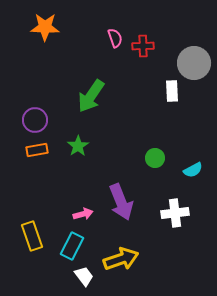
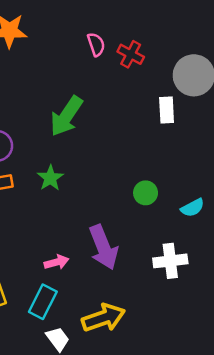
red cross: (143, 46) -> (131, 54), turned 30

